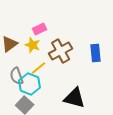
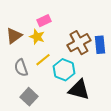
brown cross: (61, 51) -> (79, 43), moved
cyan hexagon: (30, 84) -> (64, 70), moved

